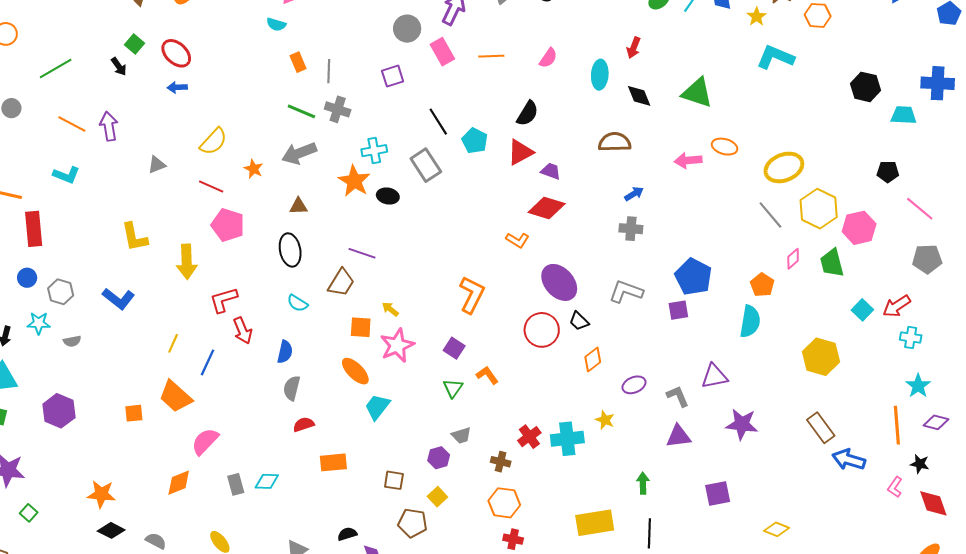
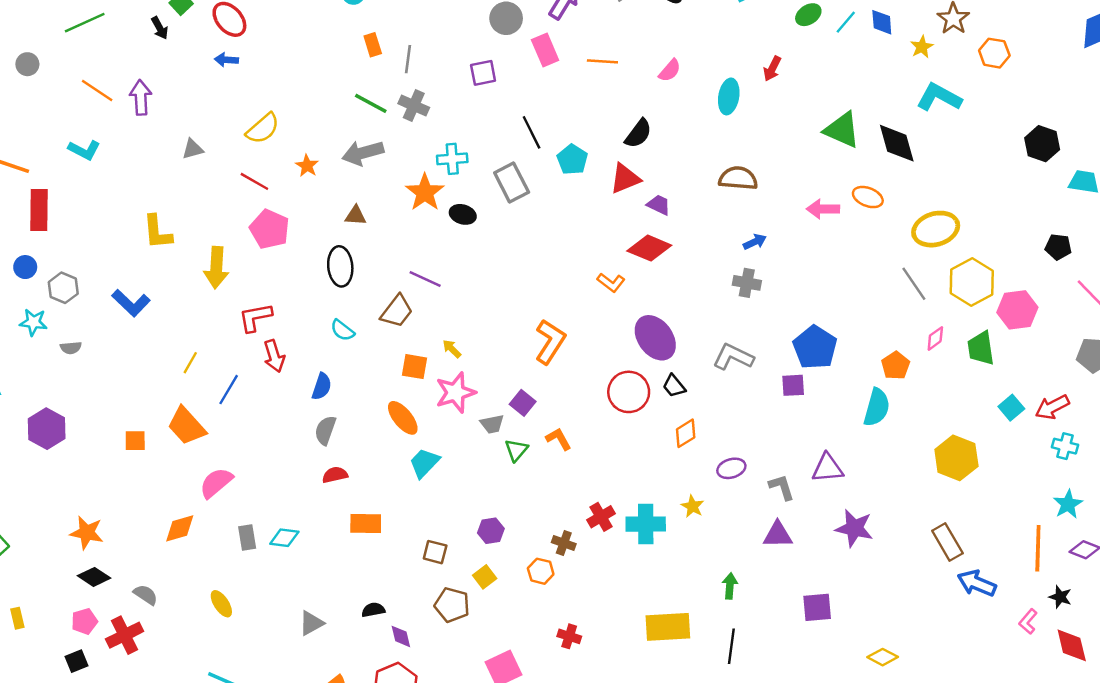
black diamond: (639, 96) -> (897, 143), moved, size x1.4
gray trapezoid: (461, 435) -> (492, 424), moved
orange hexagon: (504, 503) -> (541, 571), moved, size x0.7

